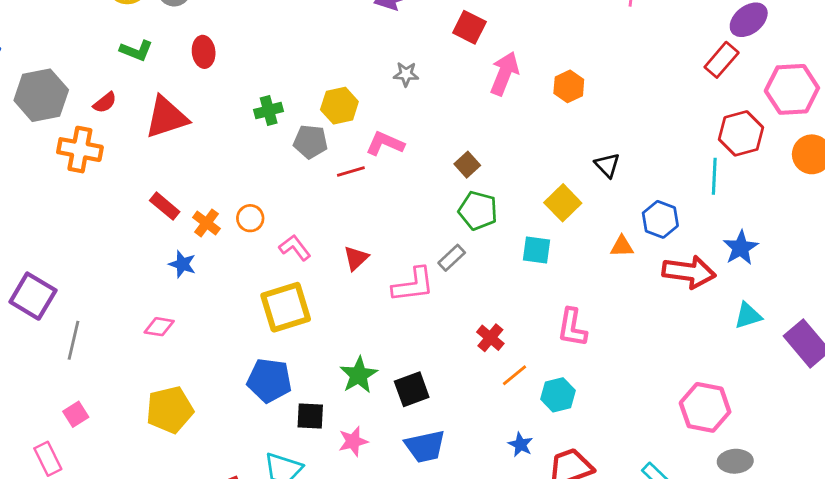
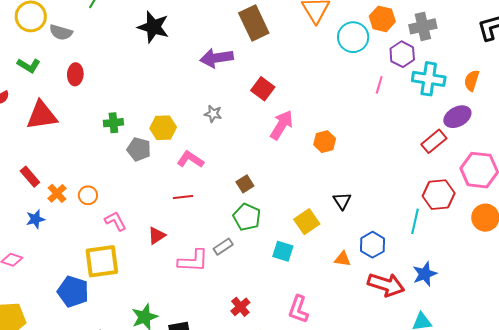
red line: (351, 172) -> (183, 197), moved
blue star: (182, 264) -> (35, 219), turned 30
blue pentagon: (269, 380) -> (73, 292), moved

